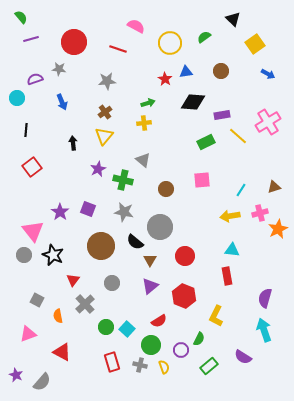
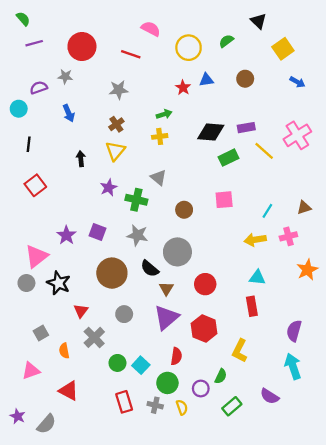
black diamond: (193, 102) -> (211, 132), moved
orange star: (278, 229) -> (307, 270), moved
pink triangle: (33, 231) -> (36, 256), turned 30
purple triangle: (150, 286) -> (166, 317), size x1.4
gray square: (37, 300) -> (41, 333), turned 32
red semicircle: (159, 321) -> (176, 356), turned -49

